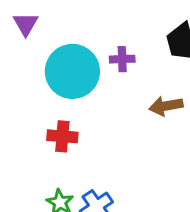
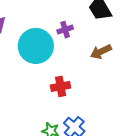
red cross: (62, 136) -> (61, 86), moved

